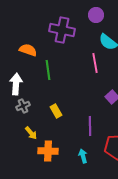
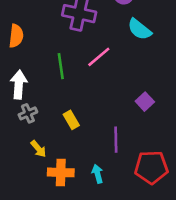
orange semicircle: (28, 50) -> (16, 36), moved, turned 78
pink line: (95, 63) -> (99, 57), moved, turned 60
cyan arrow: (83, 156) -> (98, 174), moved

